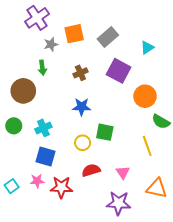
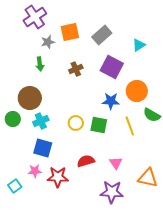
brown circle: (23, 91) -> (30, 98), moved
blue star: (82, 107) -> (111, 101), moved
yellow circle: (83, 143) -> (76, 123), moved
yellow line: (147, 146) -> (130, 126), moved
cyan square: (12, 186) -> (15, 186), moved

